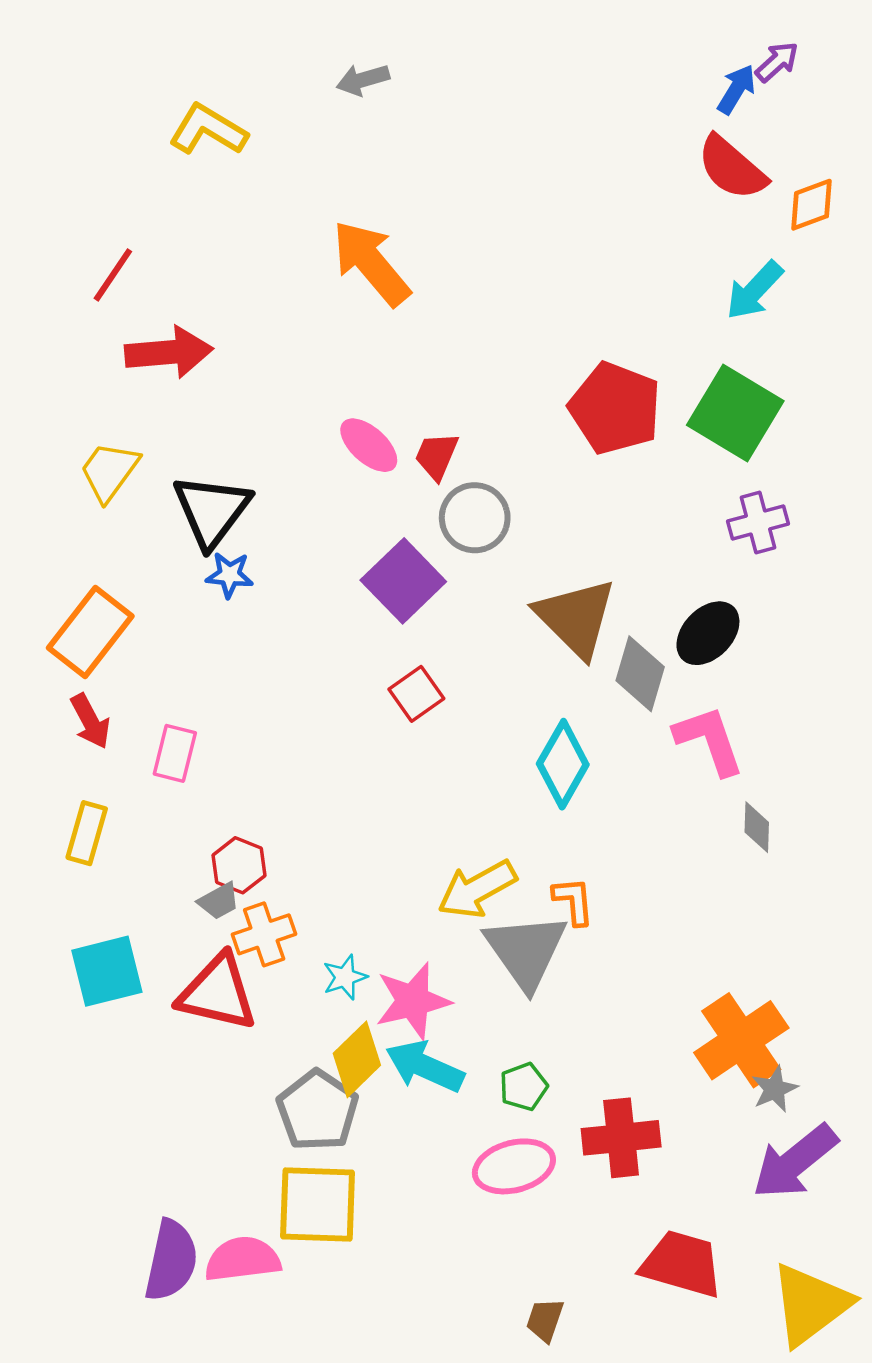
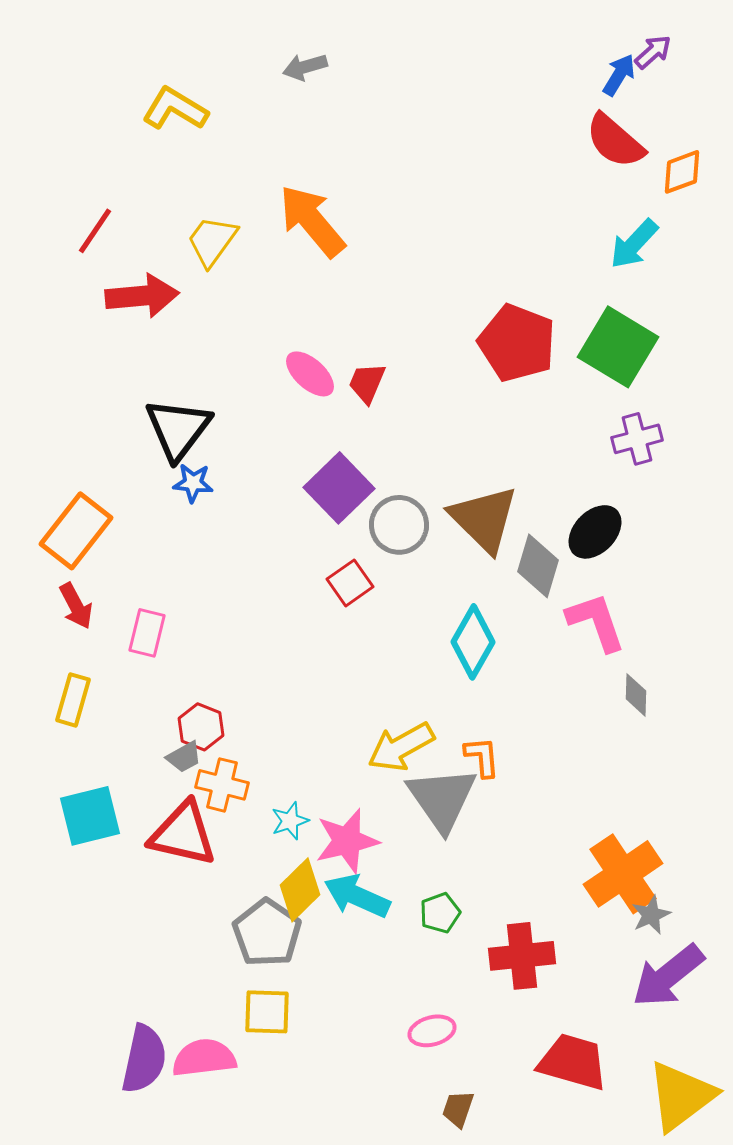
yellow trapezoid: (109, 471) -> (212, 241), moved
gray circle: (475, 518) -> (399, 525), moved
orange cross: (264, 934) -> (222, 785), turned 33
pink ellipse: (514, 1166) -> (432, 1031), moved, size x0.7
yellow square: (318, 1204) -> (267, 1012), size x0.7

